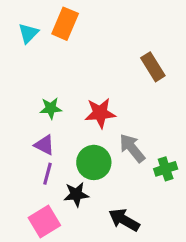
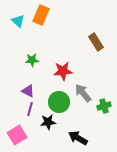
cyan triangle: (28, 33) -> (18, 21), turned -32
green star: (51, 108) -> (32, 60), moved
pink square: (44, 222) -> (17, 135), moved

